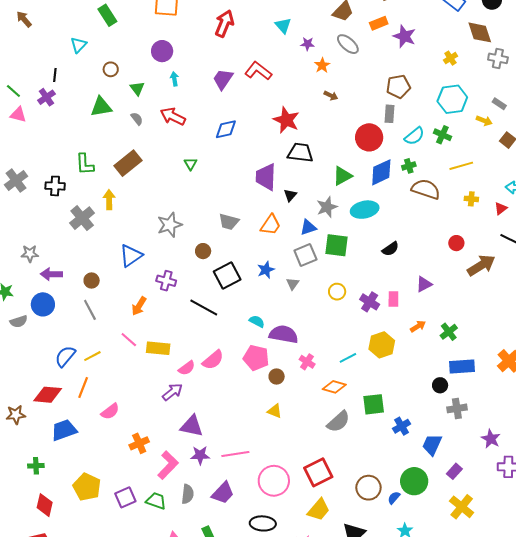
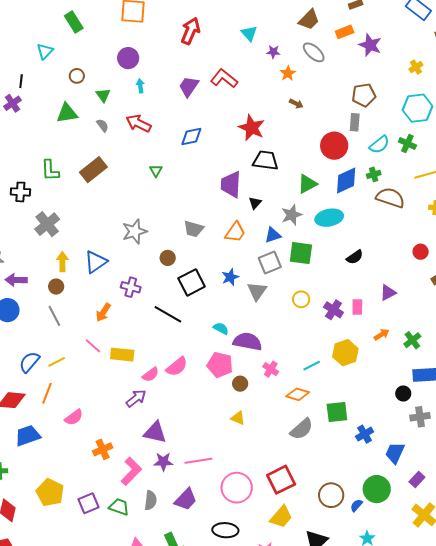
yellow arrow: (109, 200) -> (62, 262), moved
gray triangle: (293, 284) -> (257, 291), size x1.5

